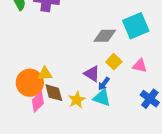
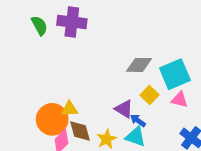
cyan square: (136, 26) -> (175, 74), moved
blue arrow: (104, 84) -> (138, 121), turned 88

